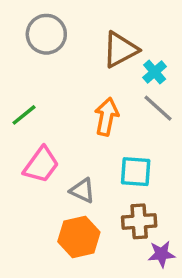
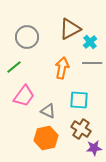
gray circle: (46, 34) -> (27, 37), moved
gray line: (158, 108) -> (92, 63), turned -42
brown cross: (139, 221) -> (81, 129), turned 36

